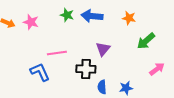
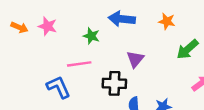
green star: (67, 15) -> (91, 36), moved

